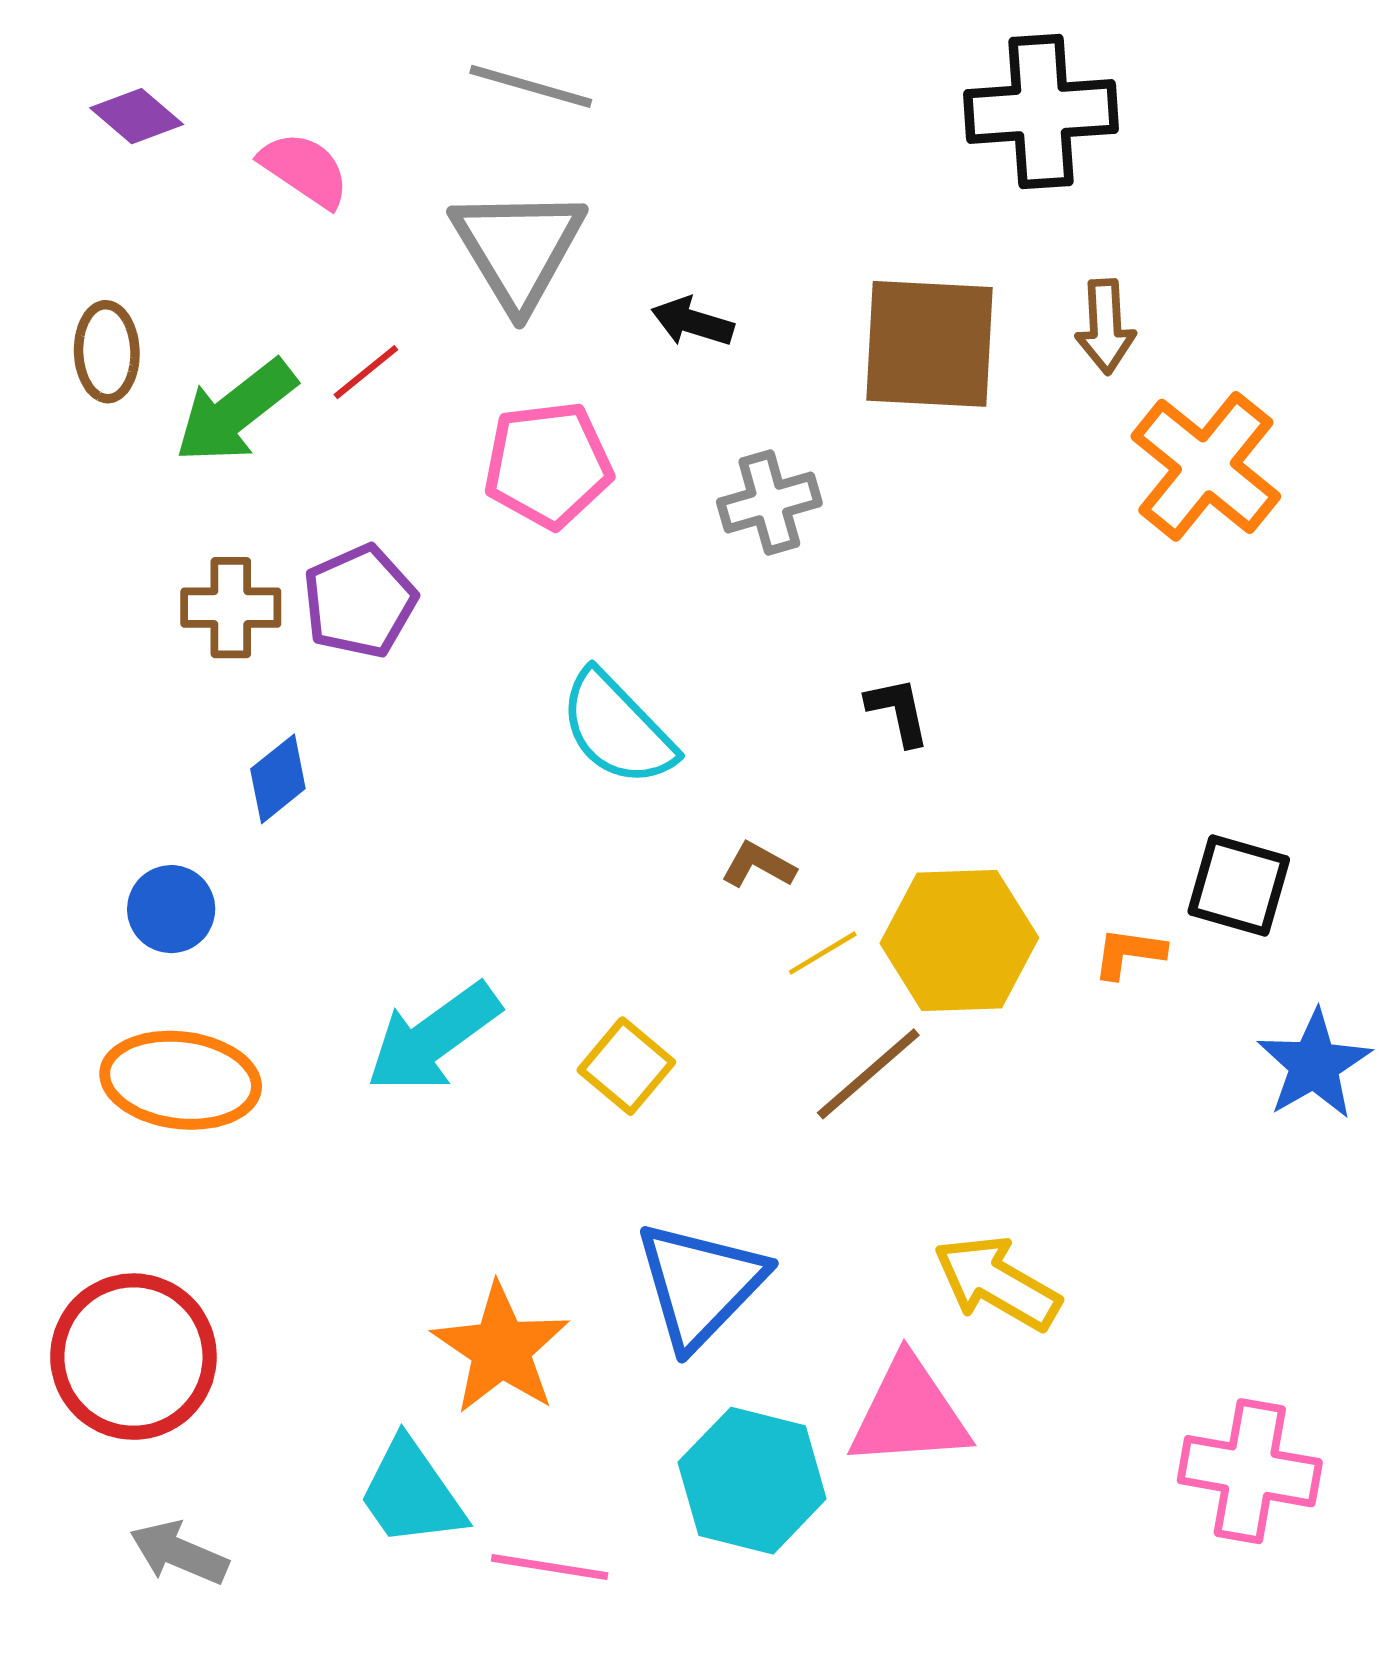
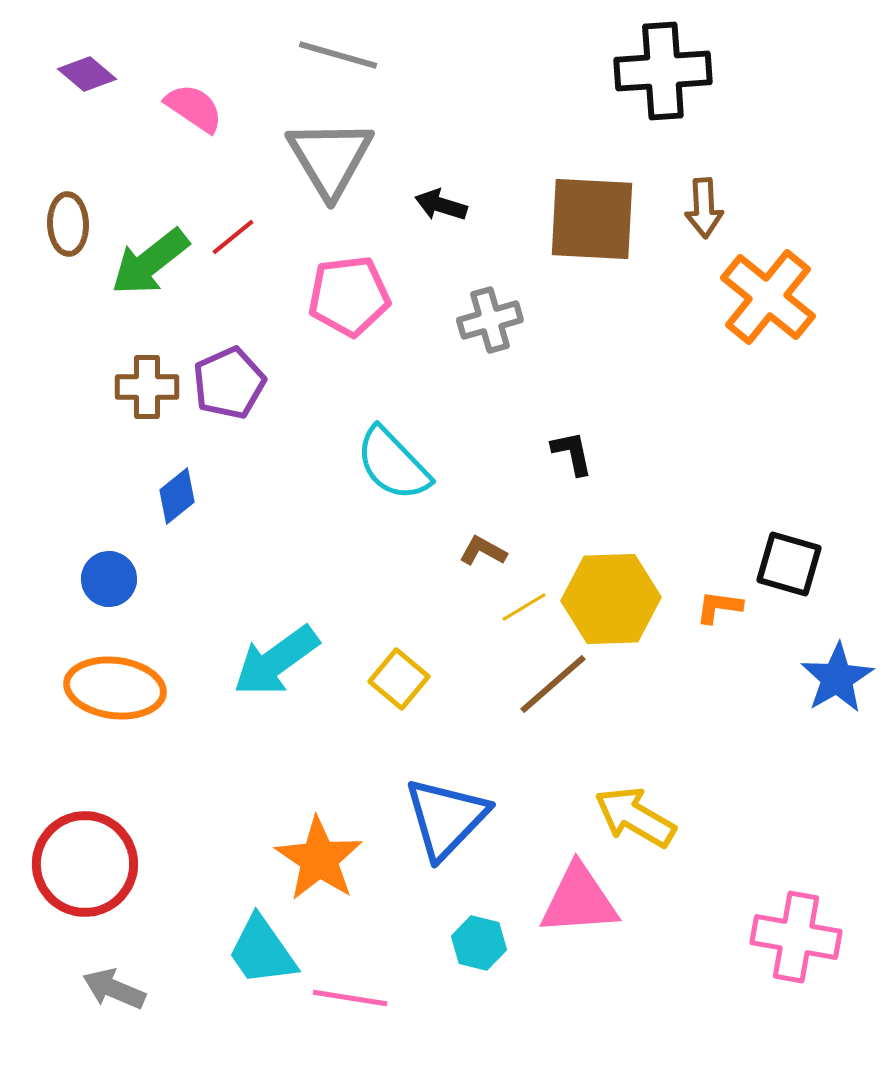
cyan hexagon: (752, 1481) -> (479, 943), size x0.6

